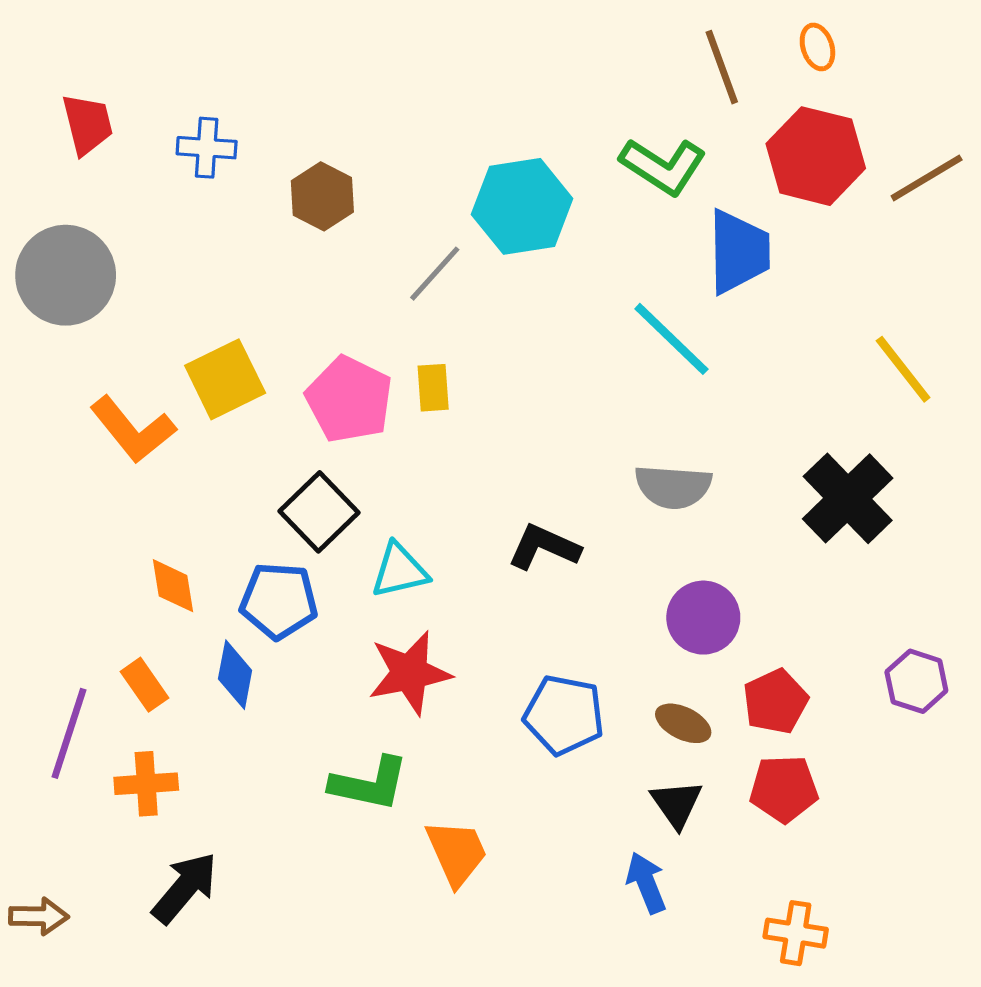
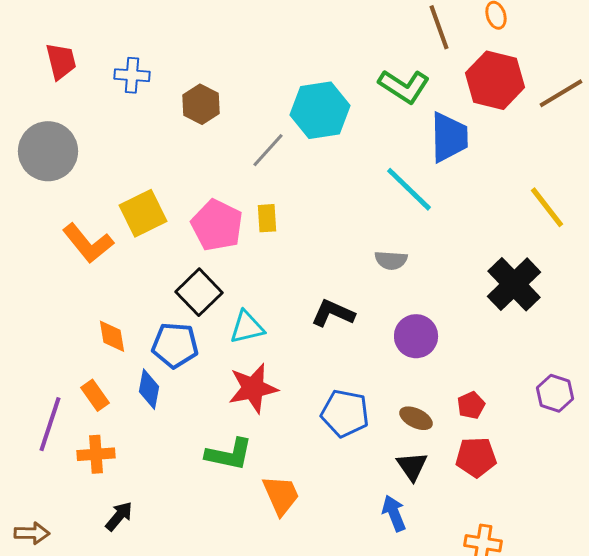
gray semicircle: (673, 487) -> (391, 260), moved, size x0.7
purple circle: (703, 618) -> (416, 336), moved
red pentagon: (775, 701) -> (471, 405), size x0.7
black arrow: (185, 888) -> (119, 516), size x0.7

